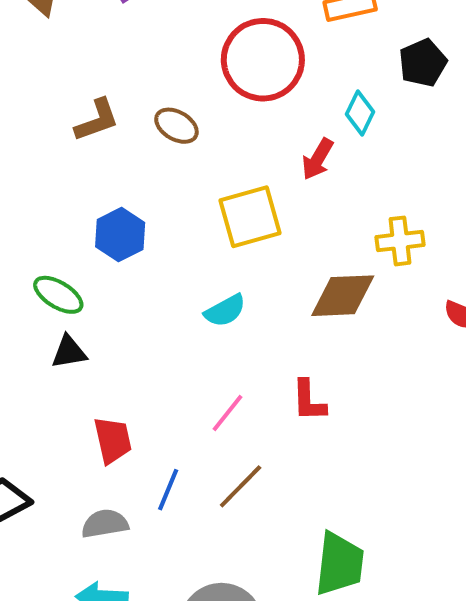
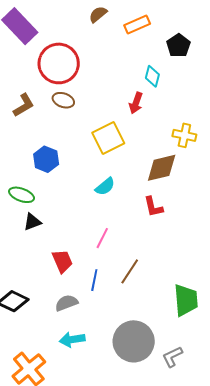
red circle: (263, 60) -> (59, 63), moved
yellow cross: (400, 241) -> (184, 135), turned 30
red L-shape: (309, 401) -> (153, 207), moved
pink line: (227, 413) -> (102, 238), moved

